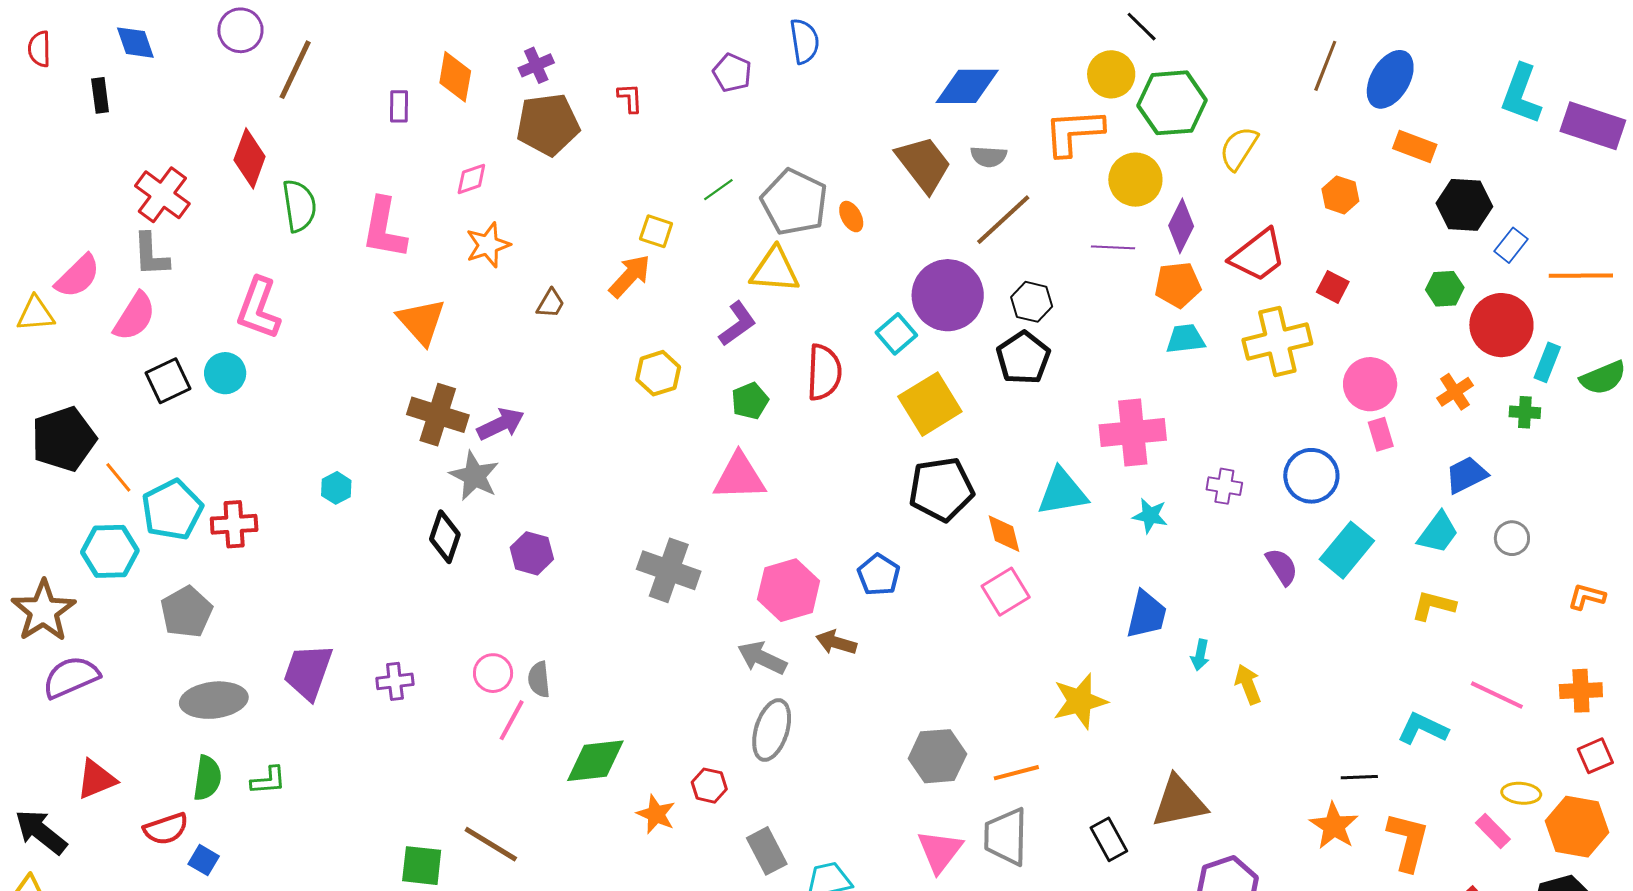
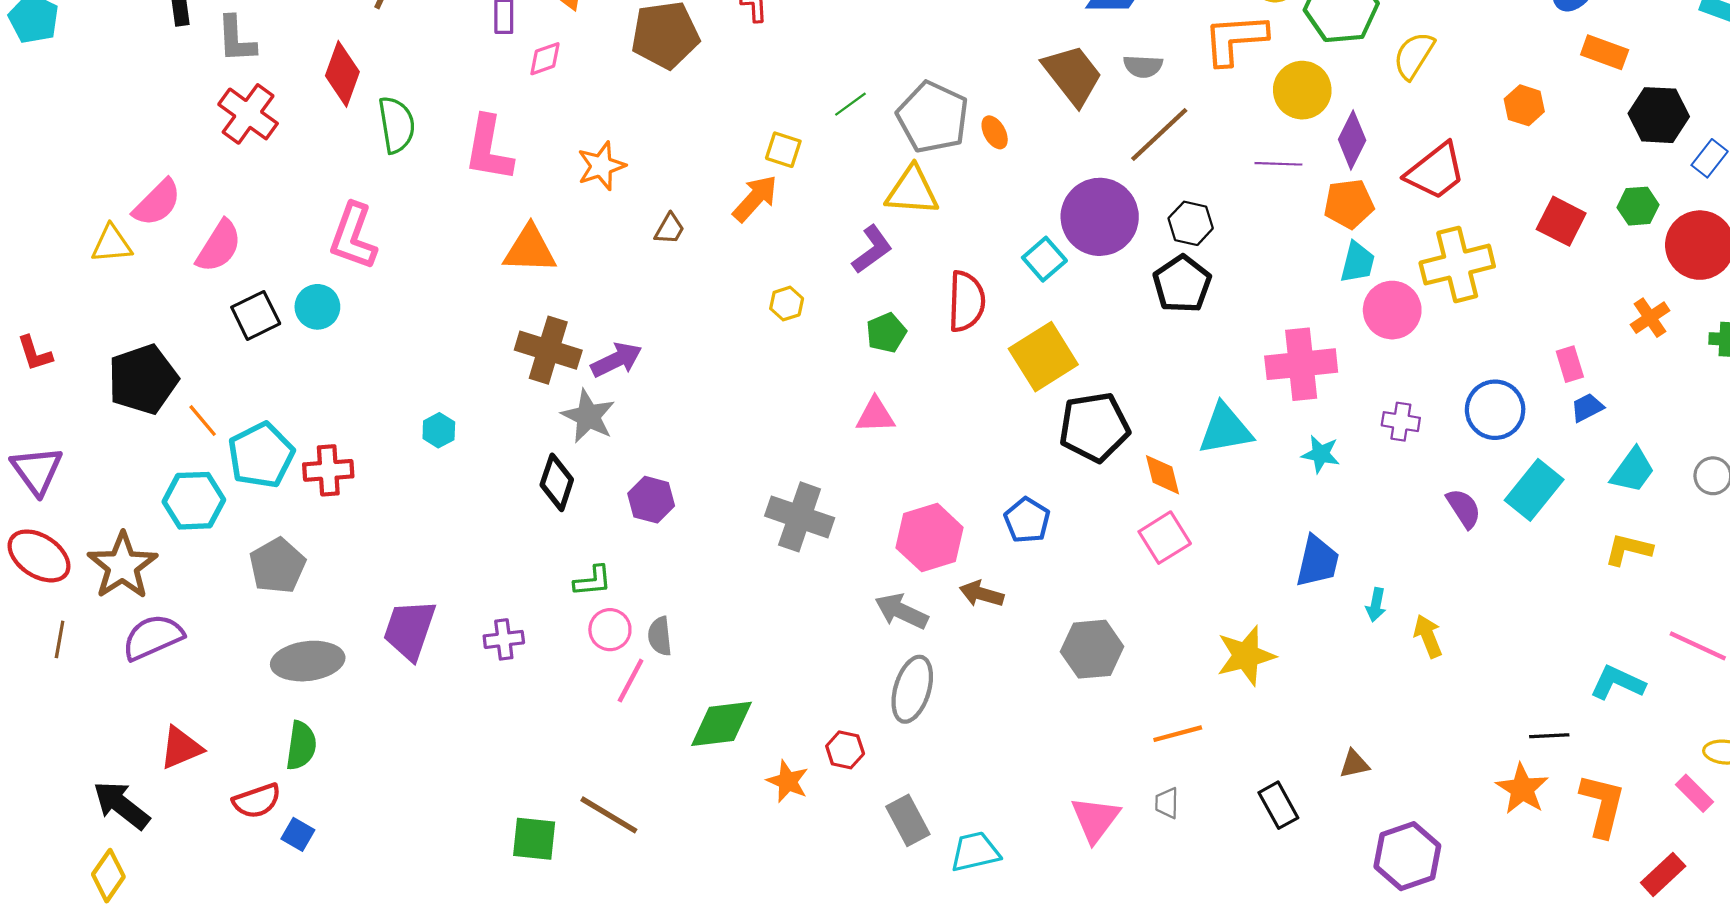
pink diamond: (471, 179) -> (545, 59), moved
gray L-shape: (151, 255) -> (236, 39), moved
red square: (1333, 287) -> (1561, 221), moved, size x1.4
orange triangle: (421, 322) -> (530, 249), turned -46
cyan trapezoid: (1185, 339) -> (1358, 262), turned 111
yellow hexagon: (658, 373) -> (787, 304), size x0.7
pink circle: (1370, 384) -> (1392, 310), moved
yellow square: (930, 404) -> (1043, 357), moved
blue trapezoid: (1466, 475) -> (1587, 408), moved, size x0.7
pink triangle: (739, 477) -> (875, 415), size x0.7
gray hexagon: (937, 756) -> (1092, 649), moved
green L-shape: (268, 780) -> (593, 581), moved
brown triangle: (1179, 802) -> (1354, 764), size x0.5
gray trapezoid: (1006, 837) -> (1167, 803), size x0.5

